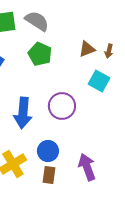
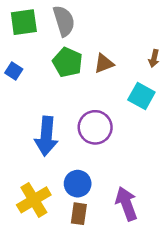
gray semicircle: (37, 21) -> (64, 21), turned 40
brown triangle: (87, 49) -> (104, 63), moved

